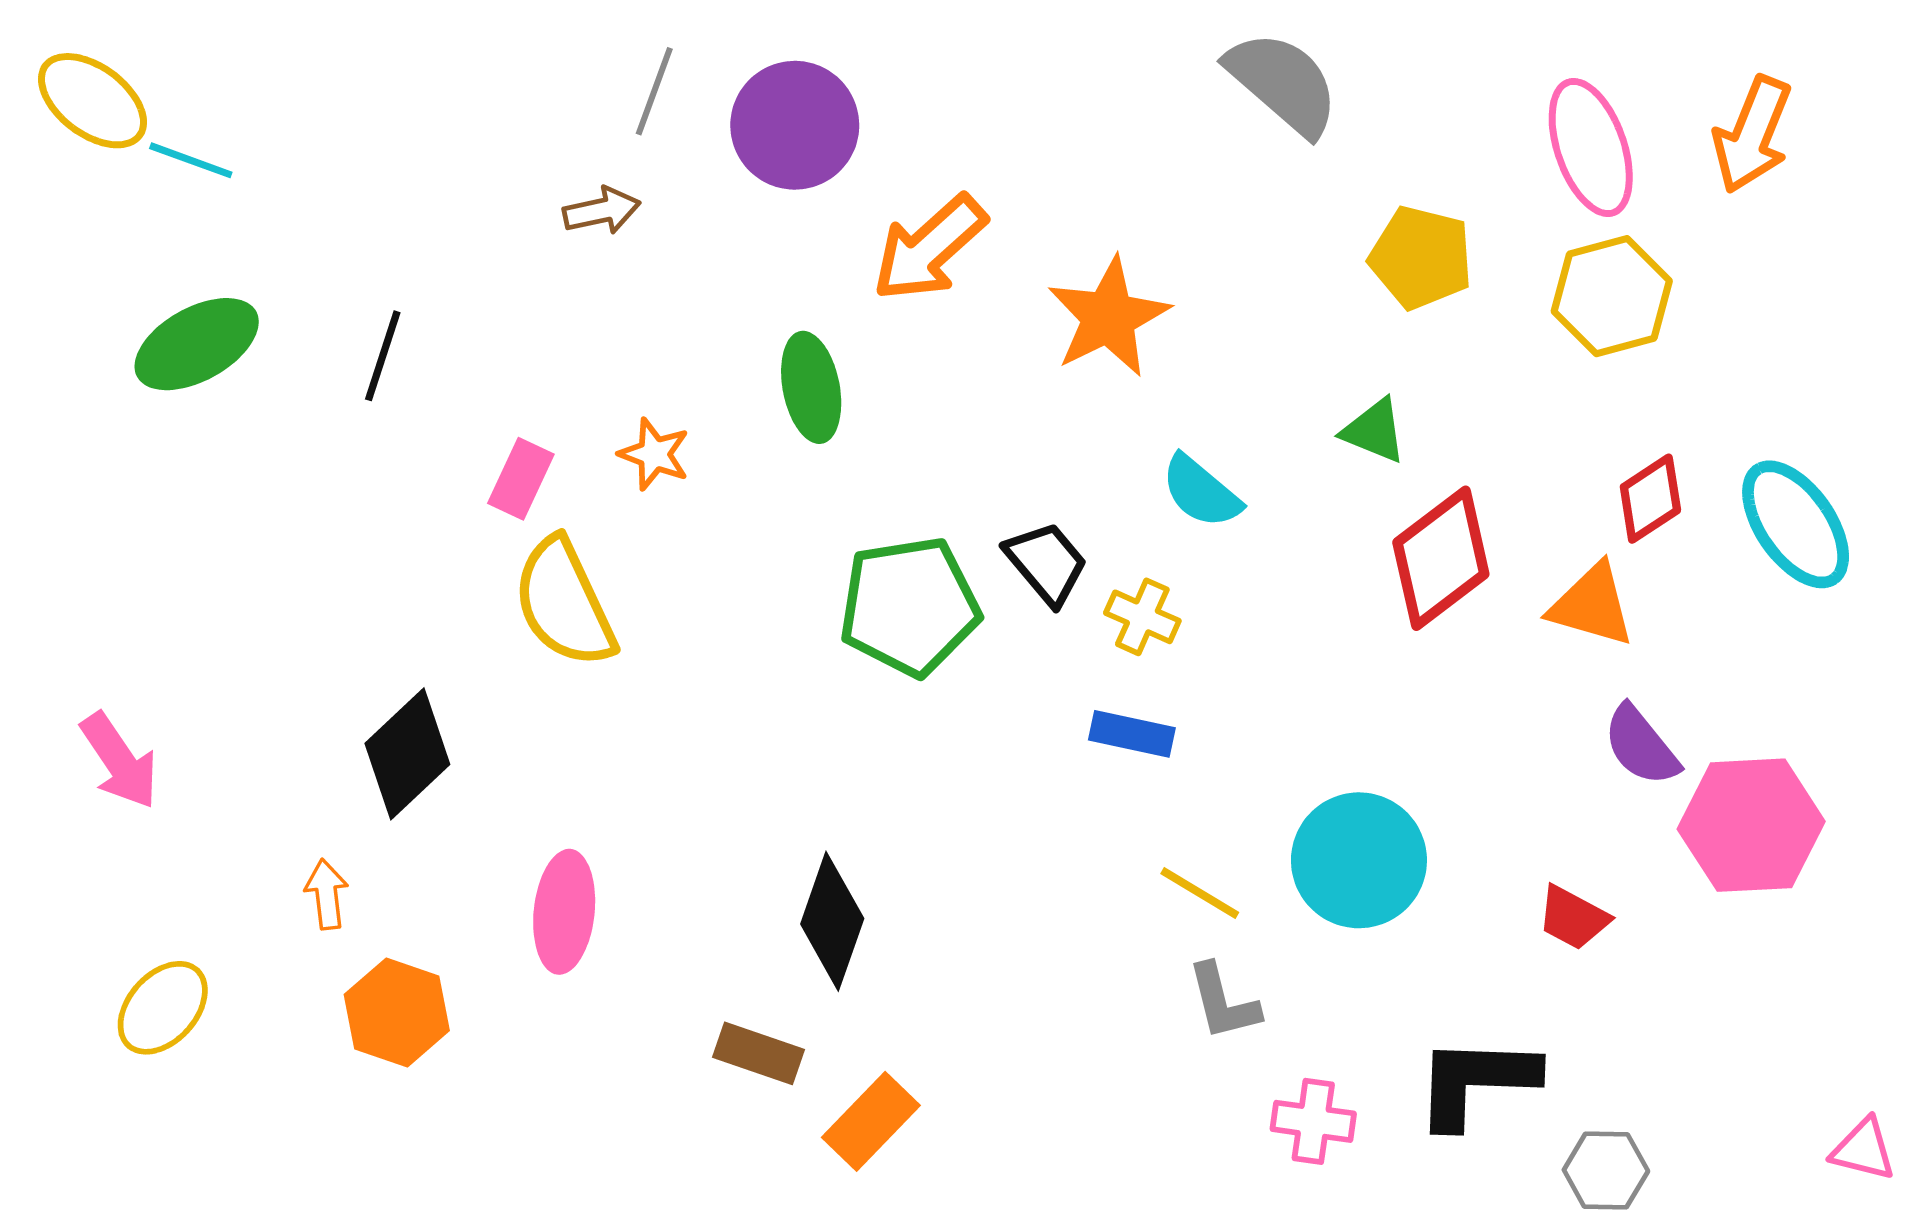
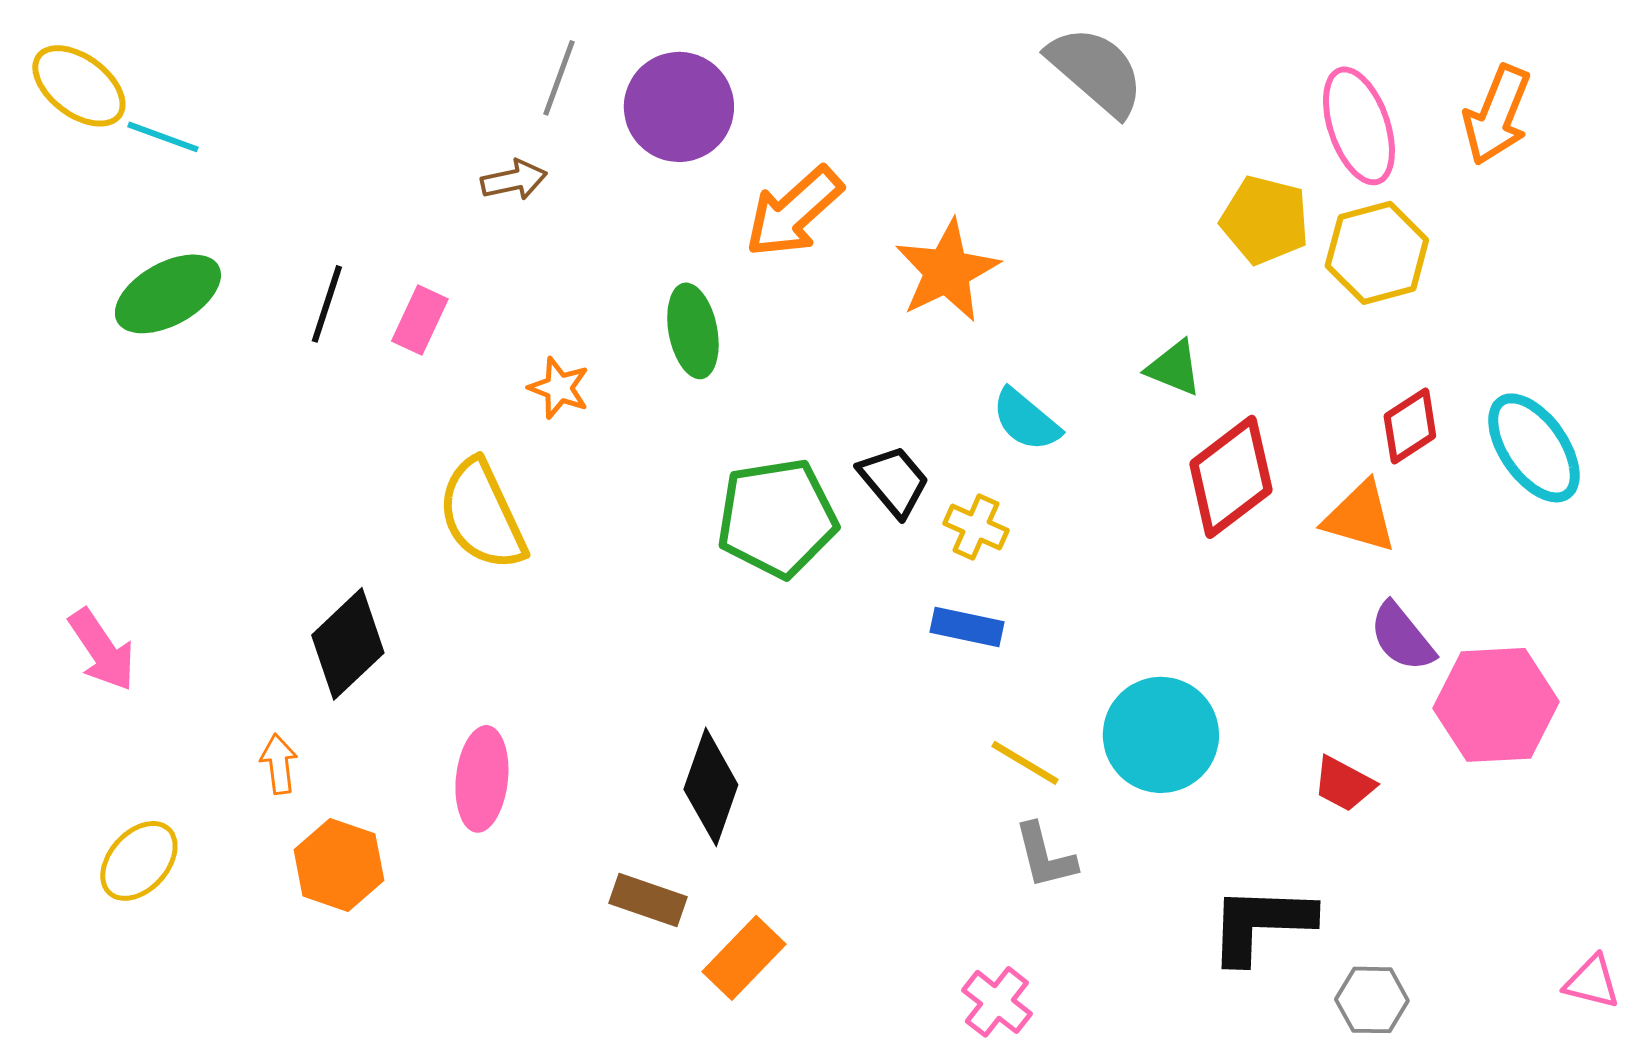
yellow pentagon: (1421, 258) -> (1265, 220), moved
pink rectangle: (521, 479) -> (420, 320), moved
pink cross: (1313, 1121) -> (997, 1002), moved, turned 30

